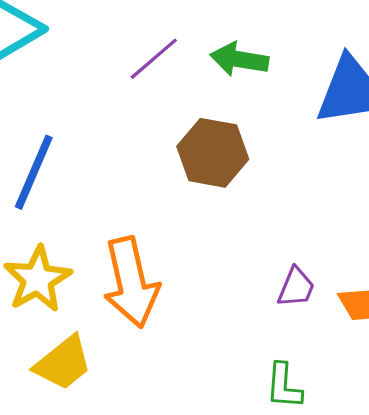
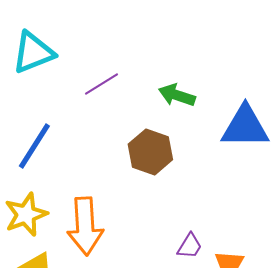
purple line: (154, 59) -> (102, 84), moved

